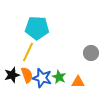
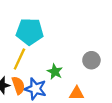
green star: (59, 77) -> (55, 72), moved

